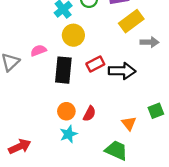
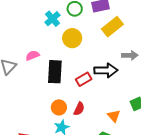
yellow circle: (73, 35) -> (72, 38), moved
gray arrow: (149, 42) -> (130, 55), moved
red rectangle: (95, 64) -> (84, 79), moved

